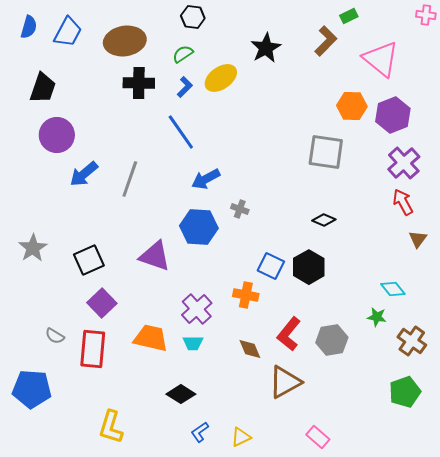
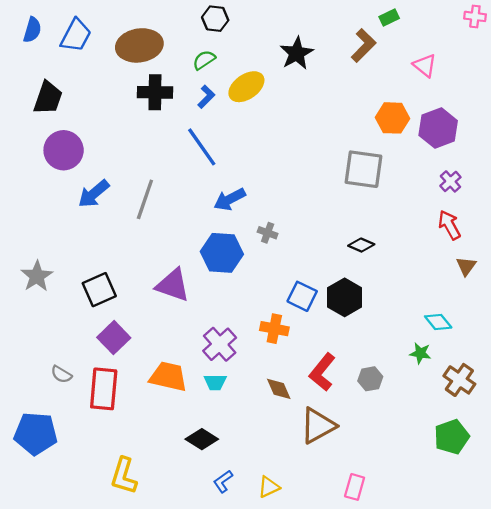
pink triangle: (381, 59) -> (425, 66), size x0.6
purple cross: (404, 163) -> (450, 181), size x0.6
gray hexagon: (332, 340) -> (370, 379), size x0.7
pink rectangle: (318, 437) -> (355, 487), turned 65

